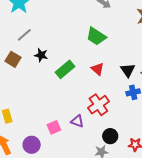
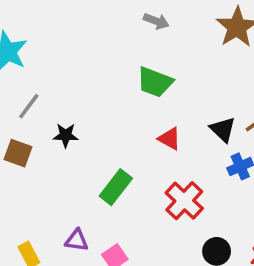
green rectangle: (65, 69) -> (116, 187), moved
purple triangle: (77, 121) -> (77, 240), moved

